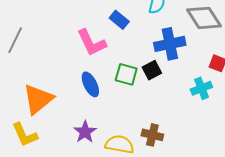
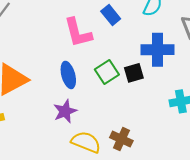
green square: (126, 74) -> (107, 72), turned 30
purple star: (85, 132) -> (65, 111), moved

